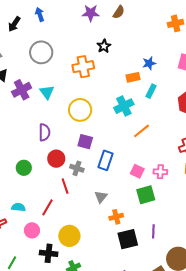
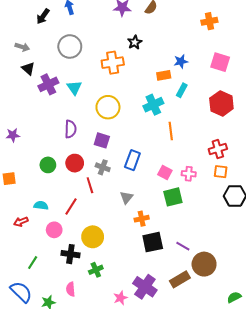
orange line: (142, 131) -> (171, 131), turned -60
purple square: (85, 142) -> (102, 140), moved
red circle: (56, 159) -> (75, 163), moved
purple line: (153, 231) -> (183, 246), moved, turned -64

